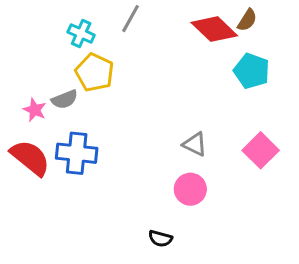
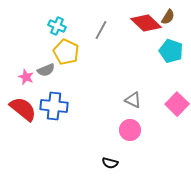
gray line: (130, 19) -> (101, 30), moved

